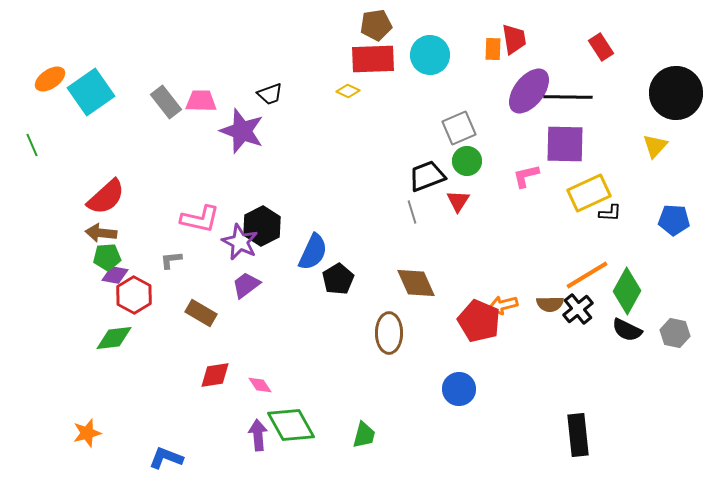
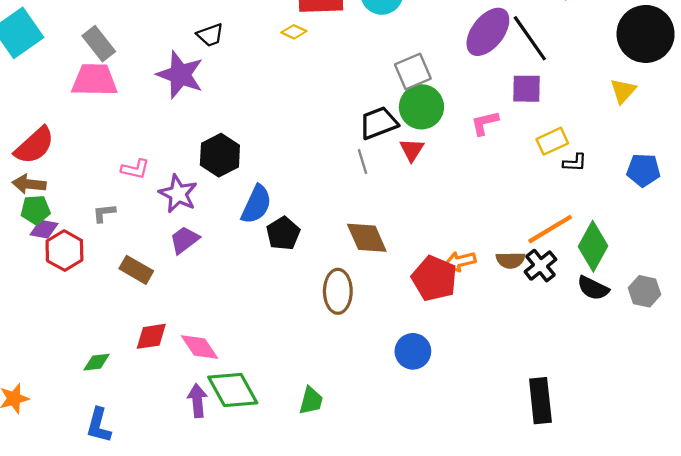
black line: (568, 97) -> (530, 38), turned 54
pink trapezoid: (201, 101) -> (94, 80), moved, size x1.4
purple square: (565, 144) -> (527, 89), size x0.7
green circle: (467, 161) -> (421, 107), size x1.4
yellow rectangle: (589, 193) -> (552, 141), size x0.7
pink L-shape: (200, 219) -> (135, 169), size x0.7
black hexagon: (262, 226) -> (220, 155), moved
green diamond: (114, 338) -> (97, 362), moved, size x0.7
pink diamond: (260, 385) -> (200, 347), size x1.5
blue L-shape: (166, 458) -> (99, 425), turned -96

